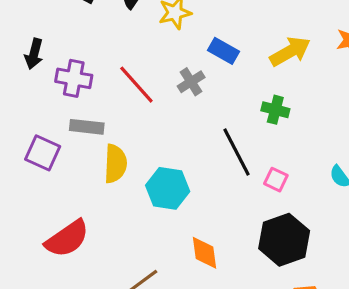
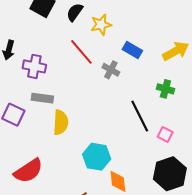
gray cross: (191, 82) -> (111, 70), turned -30
red line: (136, 85) -> (81, 52), moved
cyan hexagon: (168, 188) -> (97, 157), moved

